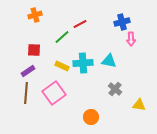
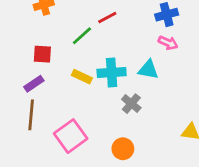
pink arrow: (131, 39) -> (168, 43), moved, turned -64
gray cross: (115, 89) -> (131, 104), moved
pink square: (54, 93) -> (71, 136), moved

